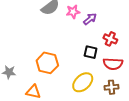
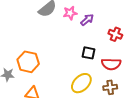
red cross: (110, 39) -> (115, 34), moved
orange hexagon: (47, 63) -> (28, 62), moved

